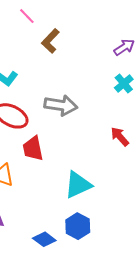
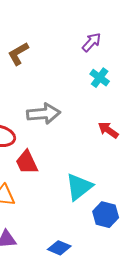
brown L-shape: (50, 41) -> (18, 54), turned 30
blue hexagon: (78, 226) -> (106, 215), moved

